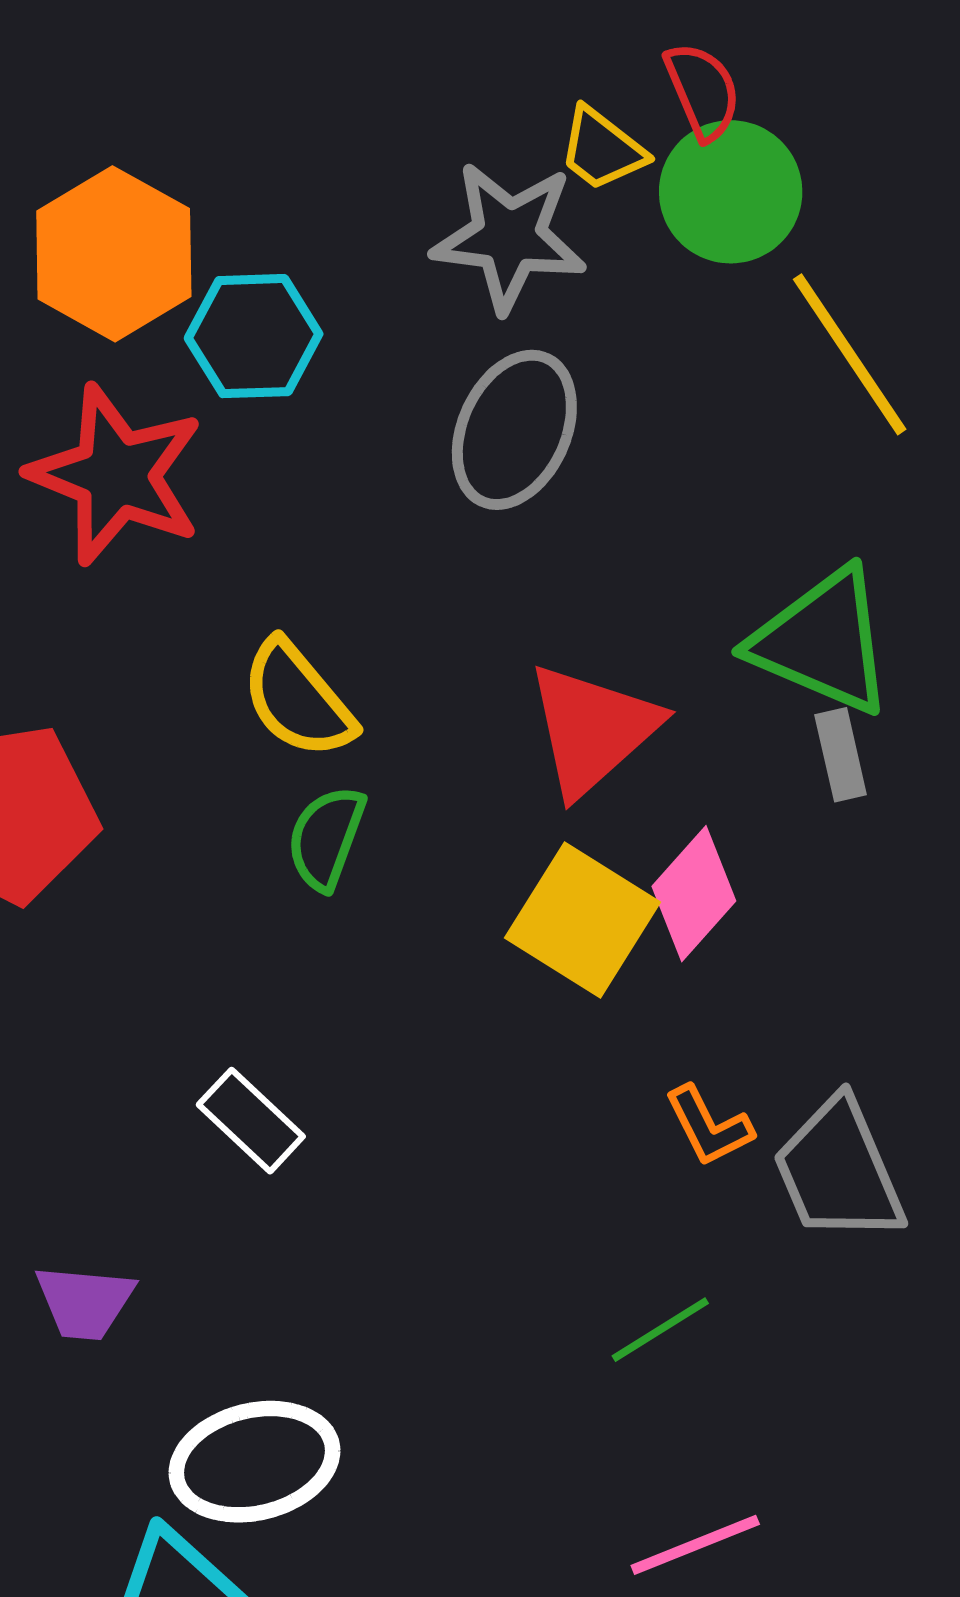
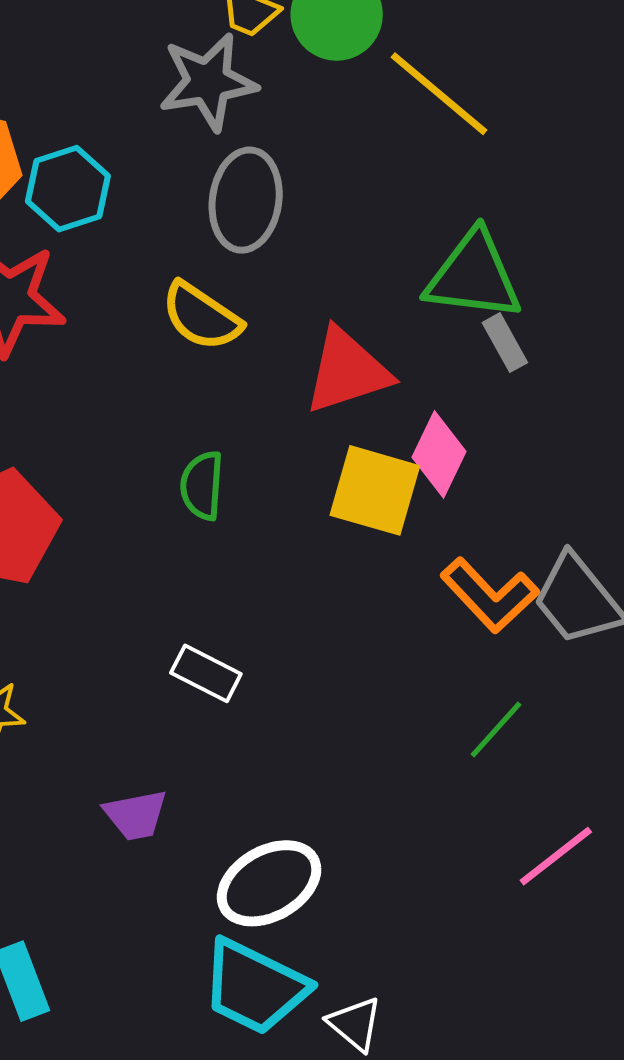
yellow semicircle: (298, 699) -> (201, 316), moved
red triangle: (593, 729) -> (347, 371), turned 40
orange L-shape: (709, 1126) -> (490, 595), size x1.6

